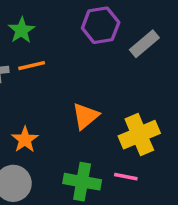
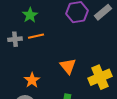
gray rectangle: (144, 44) -> (103, 12), moved
orange triangle: (85, 116) -> (68, 66), turned -30

